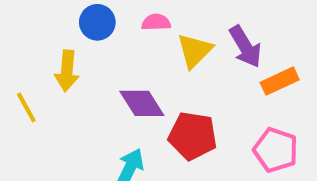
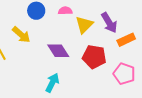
yellow arrow: (67, 71) -> (21, 35), turned -54
red pentagon: (193, 136) -> (94, 57), moved

